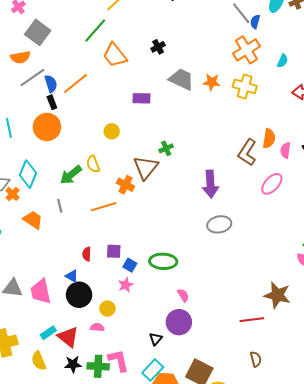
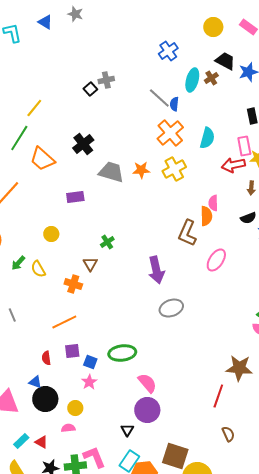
black cross: (158, 47) -> (83, 144), size x1.5
cyan semicircle: (283, 61) -> (207, 138), size x1.5
yellow cross: (245, 86) -> (174, 169), turned -35
pink semicircle: (285, 150) -> (213, 203), moved
brown triangle: (146, 167) -> (90, 264), size x0.6
green arrow: (71, 175) -> (18, 263), moved, size x0.7
orange line: (104, 207) -> (64, 322), moved
pink semicircle: (183, 295) -> (147, 383), size x1.5
red line: (252, 320) -> (218, 396), turned -55
red triangle: (68, 337) -> (41, 442), size x0.6

